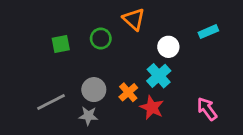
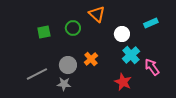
cyan cross: (159, 76) -> (131, 55), moved
orange cross: (128, 92) -> (91, 59), moved
red star: (152, 108) -> (123, 82), moved
pink arrow: (207, 109) -> (152, 67), moved

